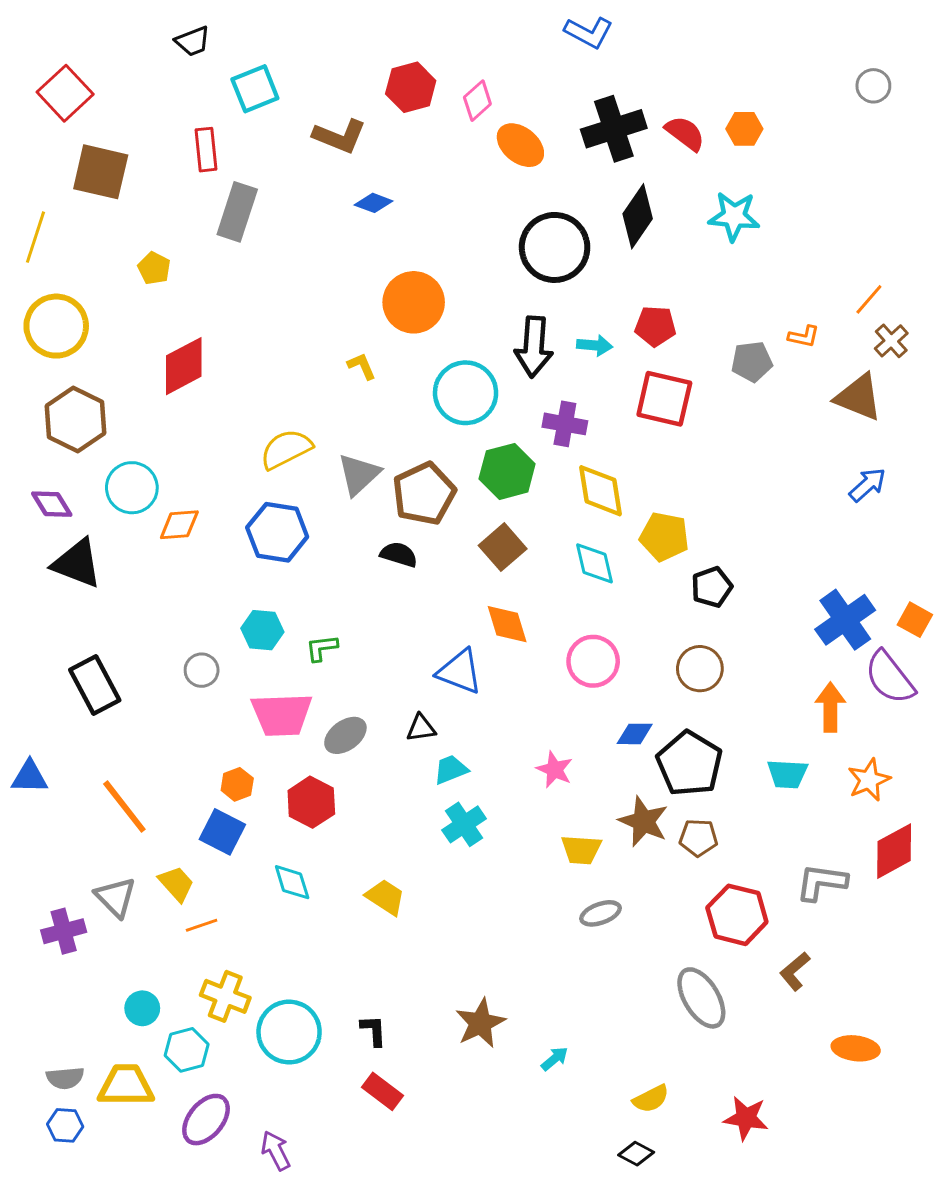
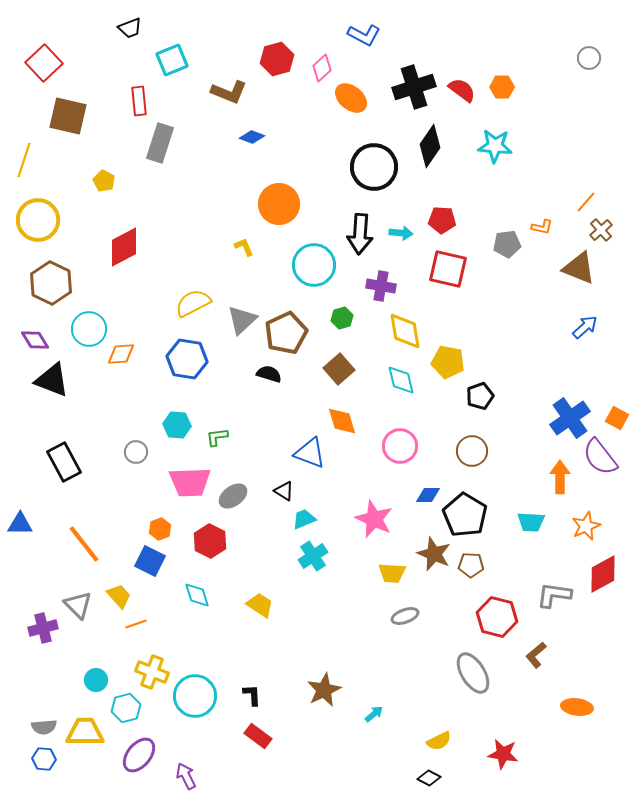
blue L-shape: (589, 32) -> (364, 35), moved
green hexagon: (507, 471) -> (342, 318), size x0.6
black triangle: (421, 728) -> (284, 491), turned 40
pink star: (555, 770) -> (374, 519), size x1.5

